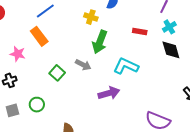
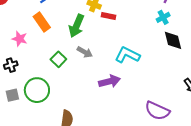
cyan cross: (169, 27) -> (163, 17), moved
red rectangle: (140, 32) -> (109, 16), moved
green arrow: (100, 42) -> (77, 26), moved
green circle: (37, 105) -> (37, 90), size x1.6

